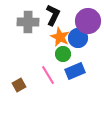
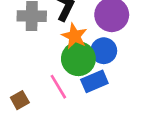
blue circle: (78, 38) -> (104, 51), moved
green circle: (63, 54) -> (78, 59), size x1.6

